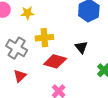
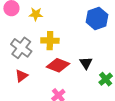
black triangle: (81, 47) -> (86, 63), moved

